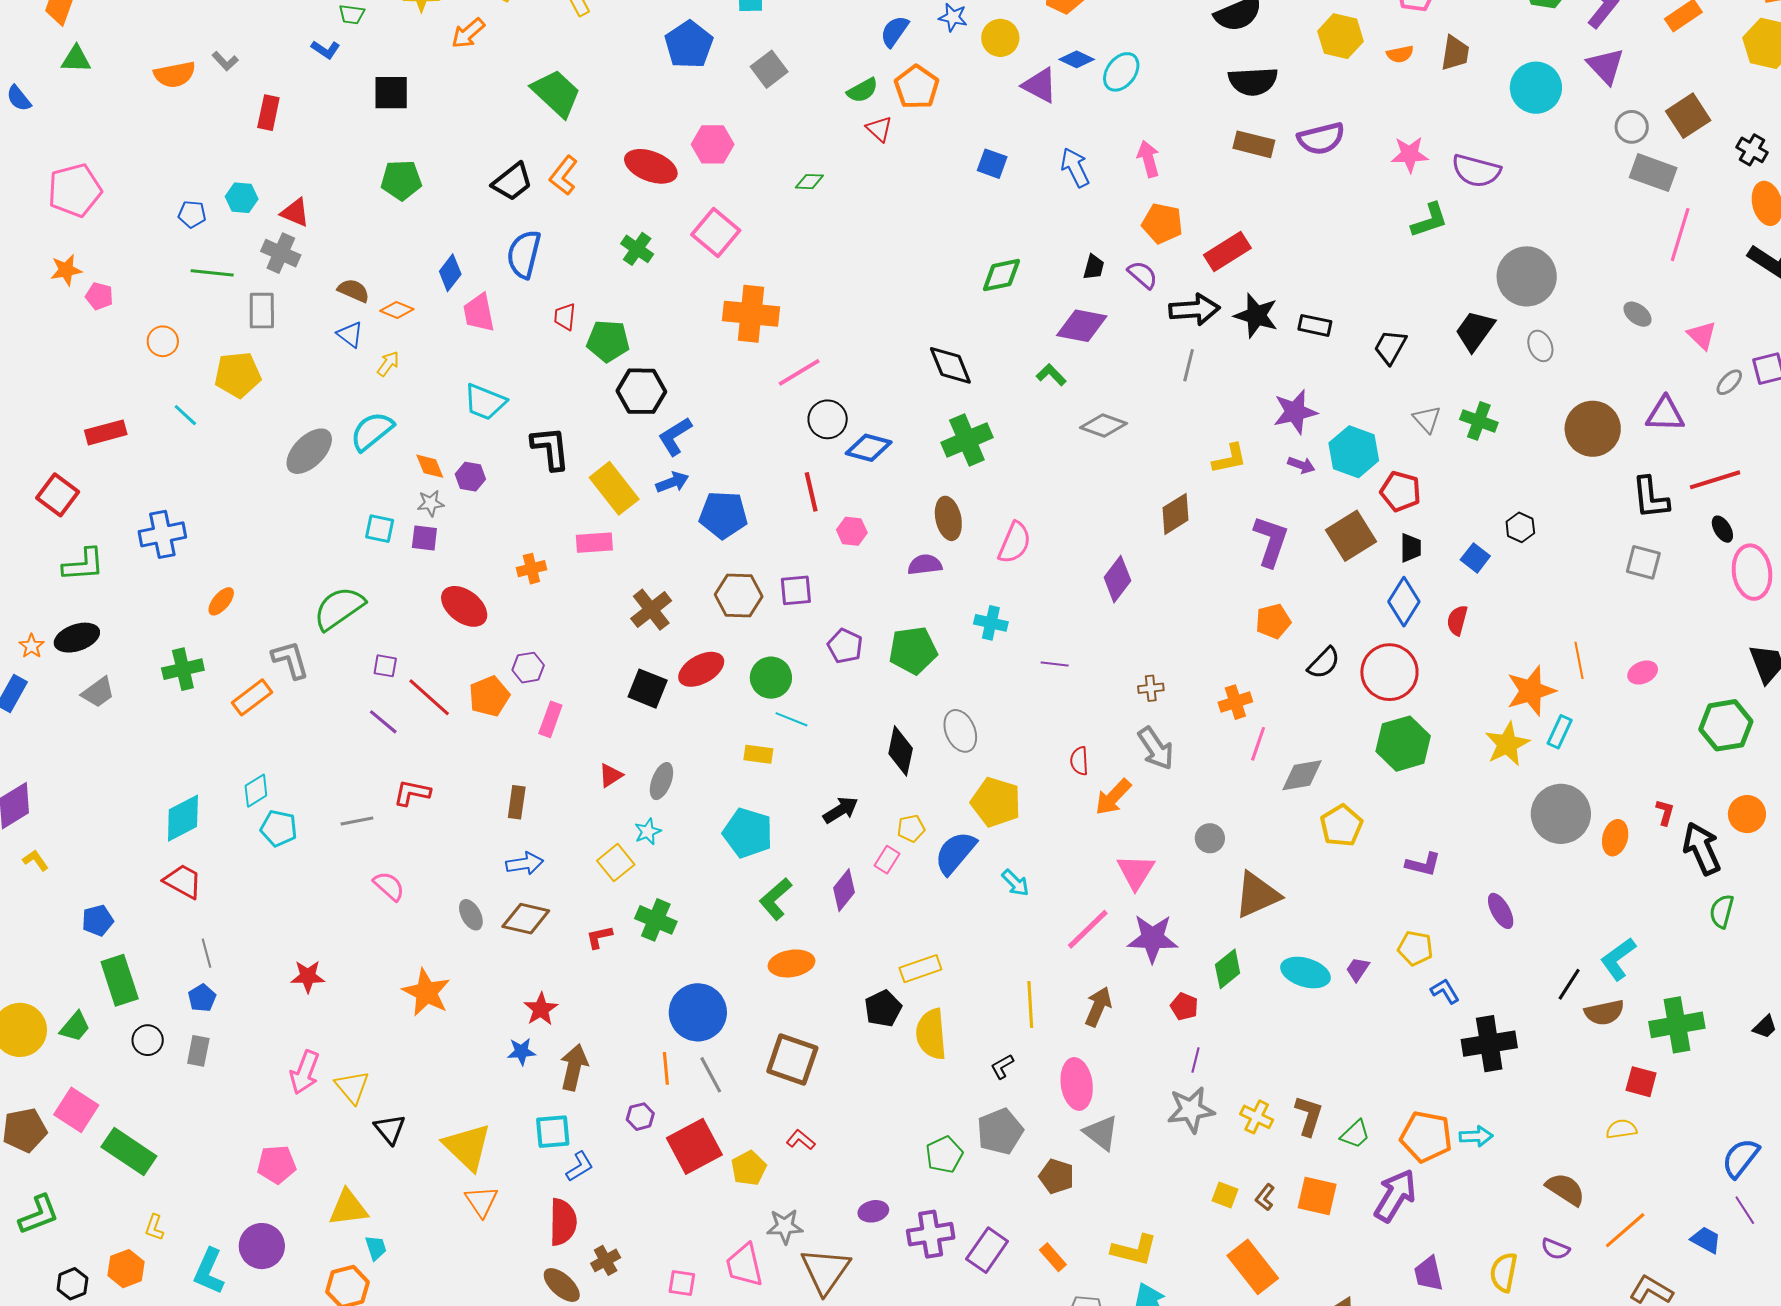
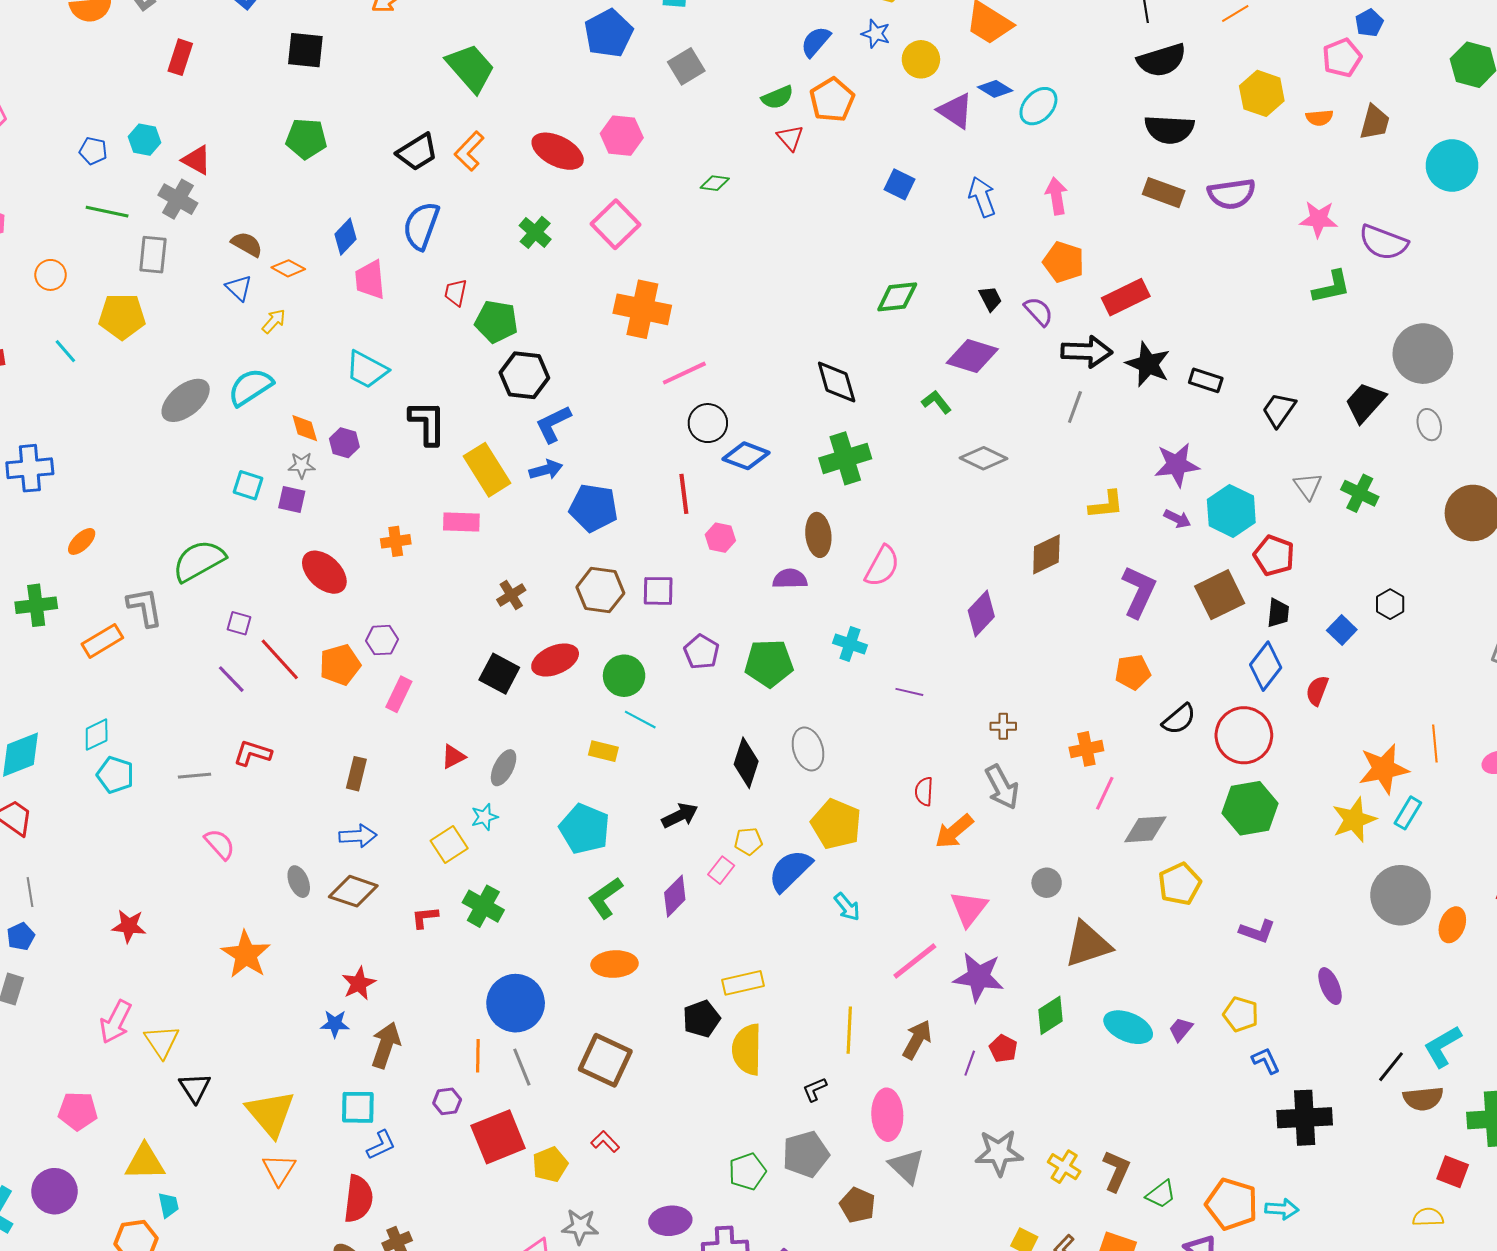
black trapezoid: (1094, 267) -> (990, 299), turned -48
brown cross: (651, 610) -> (511, 595), size x0.7
purple line: (1196, 1060) -> (970, 1063), moved
purple ellipse: (873, 1211) -> (670, 1221), size x1.4

